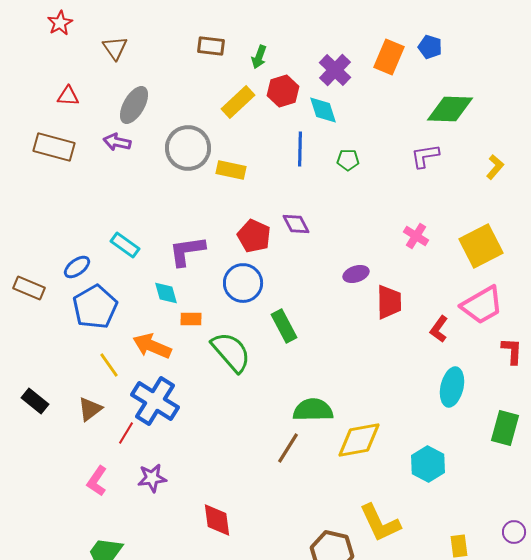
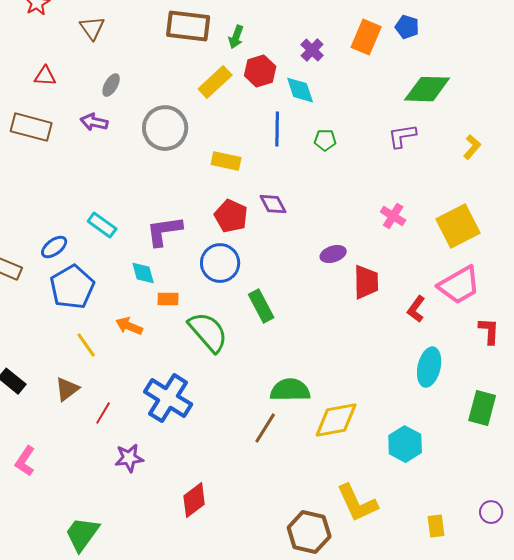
brown rectangle: (211, 46) -> (188, 26), size x1.6
purple cross: (335, 70) -> (312, 50), size x0.7
gray ellipse: (134, 105) -> (111, 85), size x0.6
yellow rectangle: (231, 170) -> (226, 161), moved
orange arrow: (152, 346) -> (129, 326), size x0.7
blue cross: (155, 401) -> (168, 398), moved
pink L-shape: (97, 481) -> (25, 461), moved
red diamond: (217, 520) -> (194, 500), turned 60

